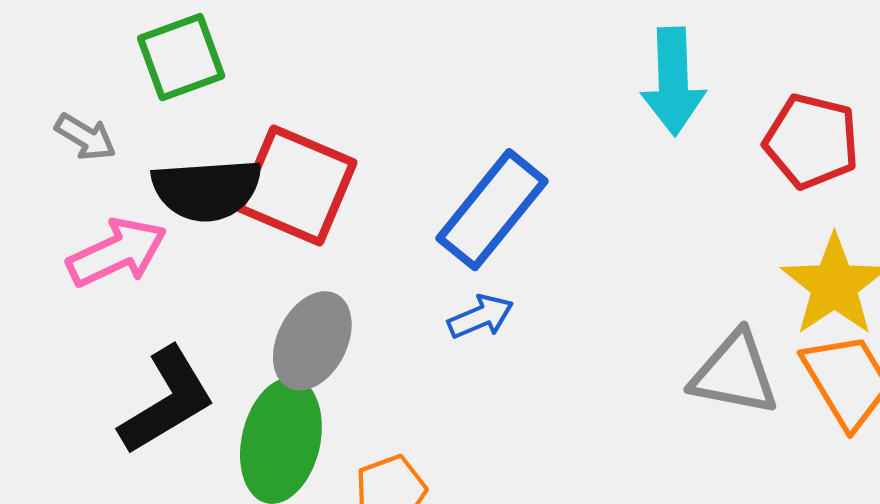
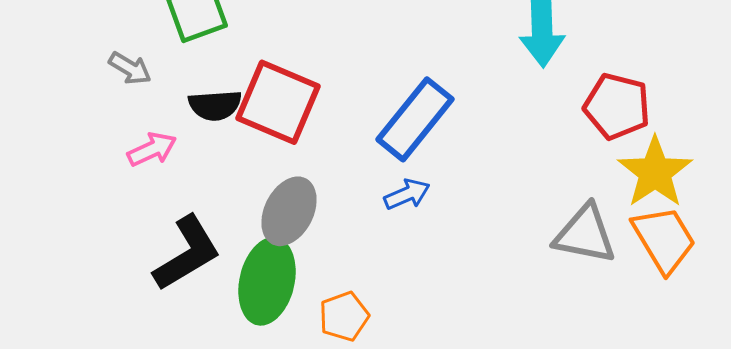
red pentagon: (811, 141) -> (617, 106), moved
black semicircle: (207, 190) -> (215, 105), size x0.7
pink arrow: (117, 252) -> (152, 149), size x0.7

